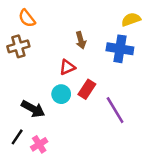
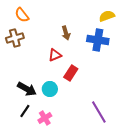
cyan circle: (61, 94) -> (50, 89), moved
purple line: (115, 110) -> (99, 112), moved
black line: (17, 137) -> (25, 111), moved
pink cross: (39, 144) -> (45, 118), moved

